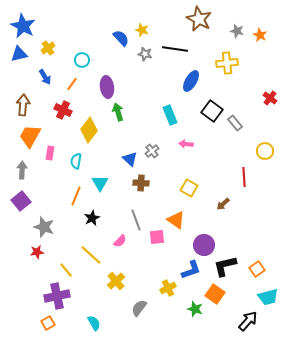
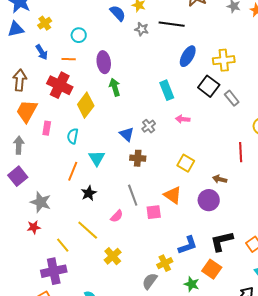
yellow cross: (227, 63) -> (224, 60), moved
orange line: (72, 84) -> (69, 59), turned 56
red cross: (63, 110) -> (60, 85), size x1.4
brown arrow: (223, 204) -> (220, 179), turned 56
purple circle: (204, 245) -> (209, 200), moved
gray semicircle: (139, 308) -> (150, 281), moved

